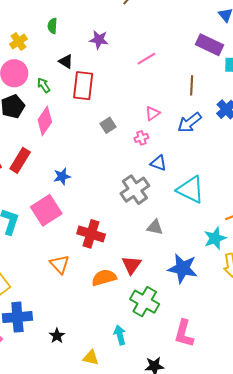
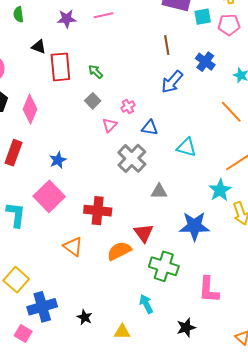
pink line: (146, 59) -> (104, 15), moved, turned 30
green arrow: (44, 85) -> (96, 72), moved
pink triangle: (153, 113) -> (110, 125), moved
cyan triangle: (191, 190) -> (186, 147), size x0.7

